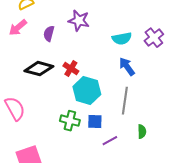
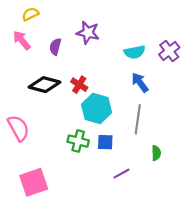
pink arrow: (18, 28) -> (22, 40), turned 90
purple line: (110, 141) -> (122, 174), moved

